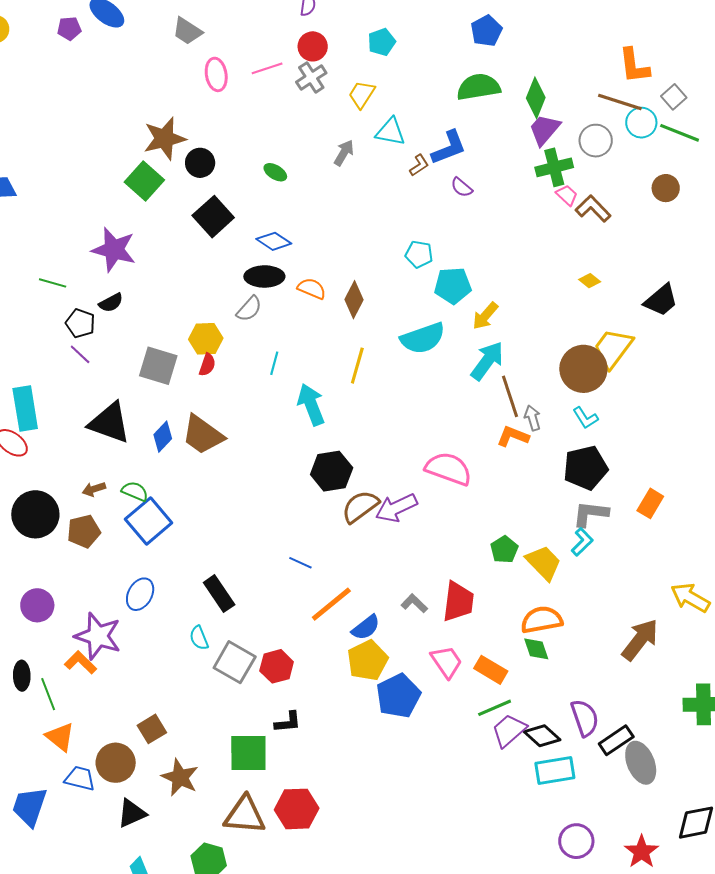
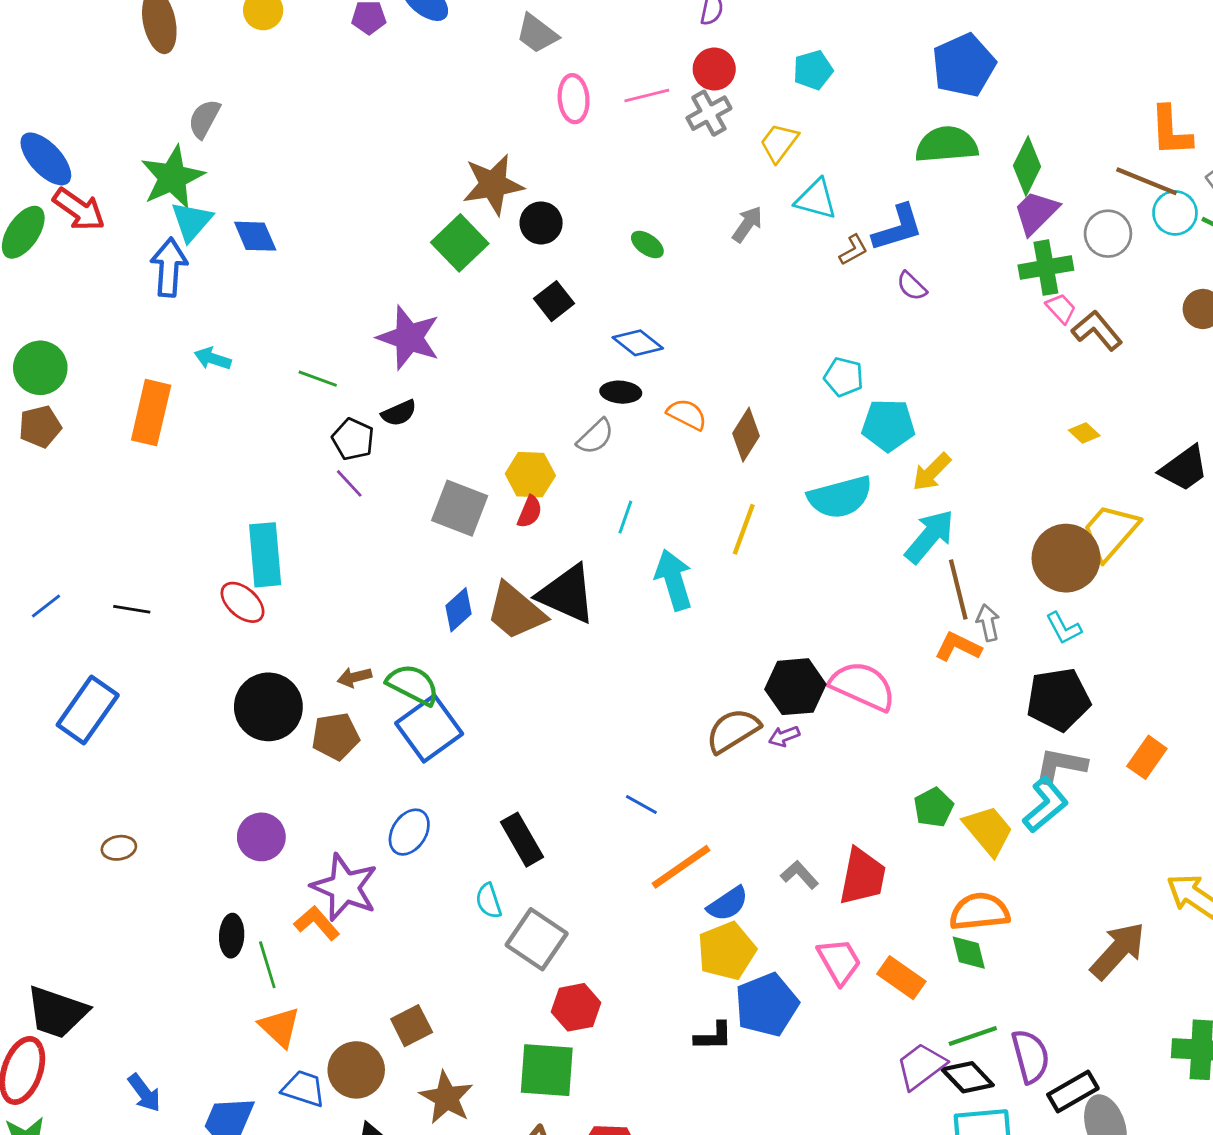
blue pentagon: (486, 31) -> (964, 65), size x1.4
black square: (213, 217) -> (554, 301), size x0.7
black ellipse: (264, 276) -> (621, 392), size x0.7
black triangle: (109, 423) -> (567, 594), moved
black hexagon: (332, 471) -> (795, 687), moved
green semicircle: (135, 491) -> (413, 685), size x1.4
purple arrow: (396, 508) -> (784, 736), size x0.5
cyan L-shape: (582, 542) -> (1045, 805), size x1.4
red hexagon: (277, 666) -> (576, 1007), moved
green line: (495, 708) -> (973, 1036), moved
black L-shape: (288, 722) -> (713, 1036), moved

